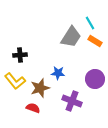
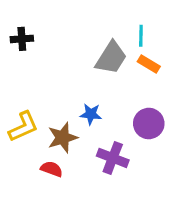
cyan line: (90, 23) -> (141, 36), turned 32
black cross: (20, 55) -> (22, 39), moved
yellow L-shape: (15, 81) -> (23, 127), turned -75

